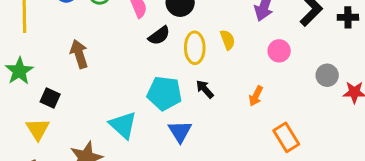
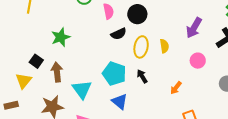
brown arrow: (79, 54) -> (57, 72), moved
green star: (19, 71) -> (61, 37), moved
blue triangle: (180, 131) -> (120, 102), turned -30

